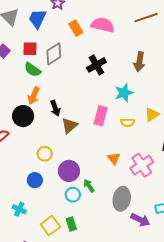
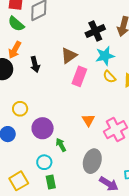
black cross: (96, 65) -> (95, 31), moved
yellow semicircle: (128, 123) -> (109, 77), moved, turned 40
brown triangle: (70, 126) -> (69, 56), moved
cyan circle: (73, 195) -> (44, 162), moved
green rectangle: (71, 224) -> (51, 182), moved

